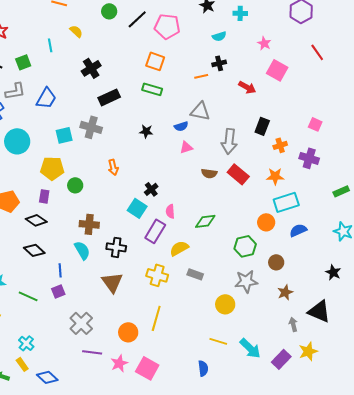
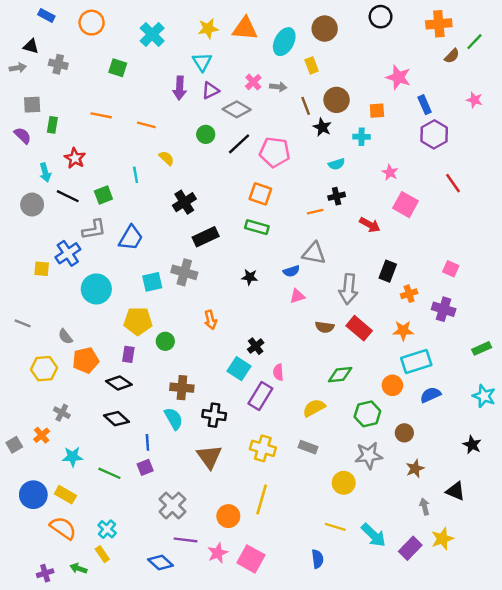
green diamond: (205, 221) -> (340, 375), moved
yellow semicircle: (179, 248) -> (314, 408), moved
black triangle: (319, 311) -> (455, 491), size x0.7
blue diamond: (47, 377) -> (161, 562), moved

